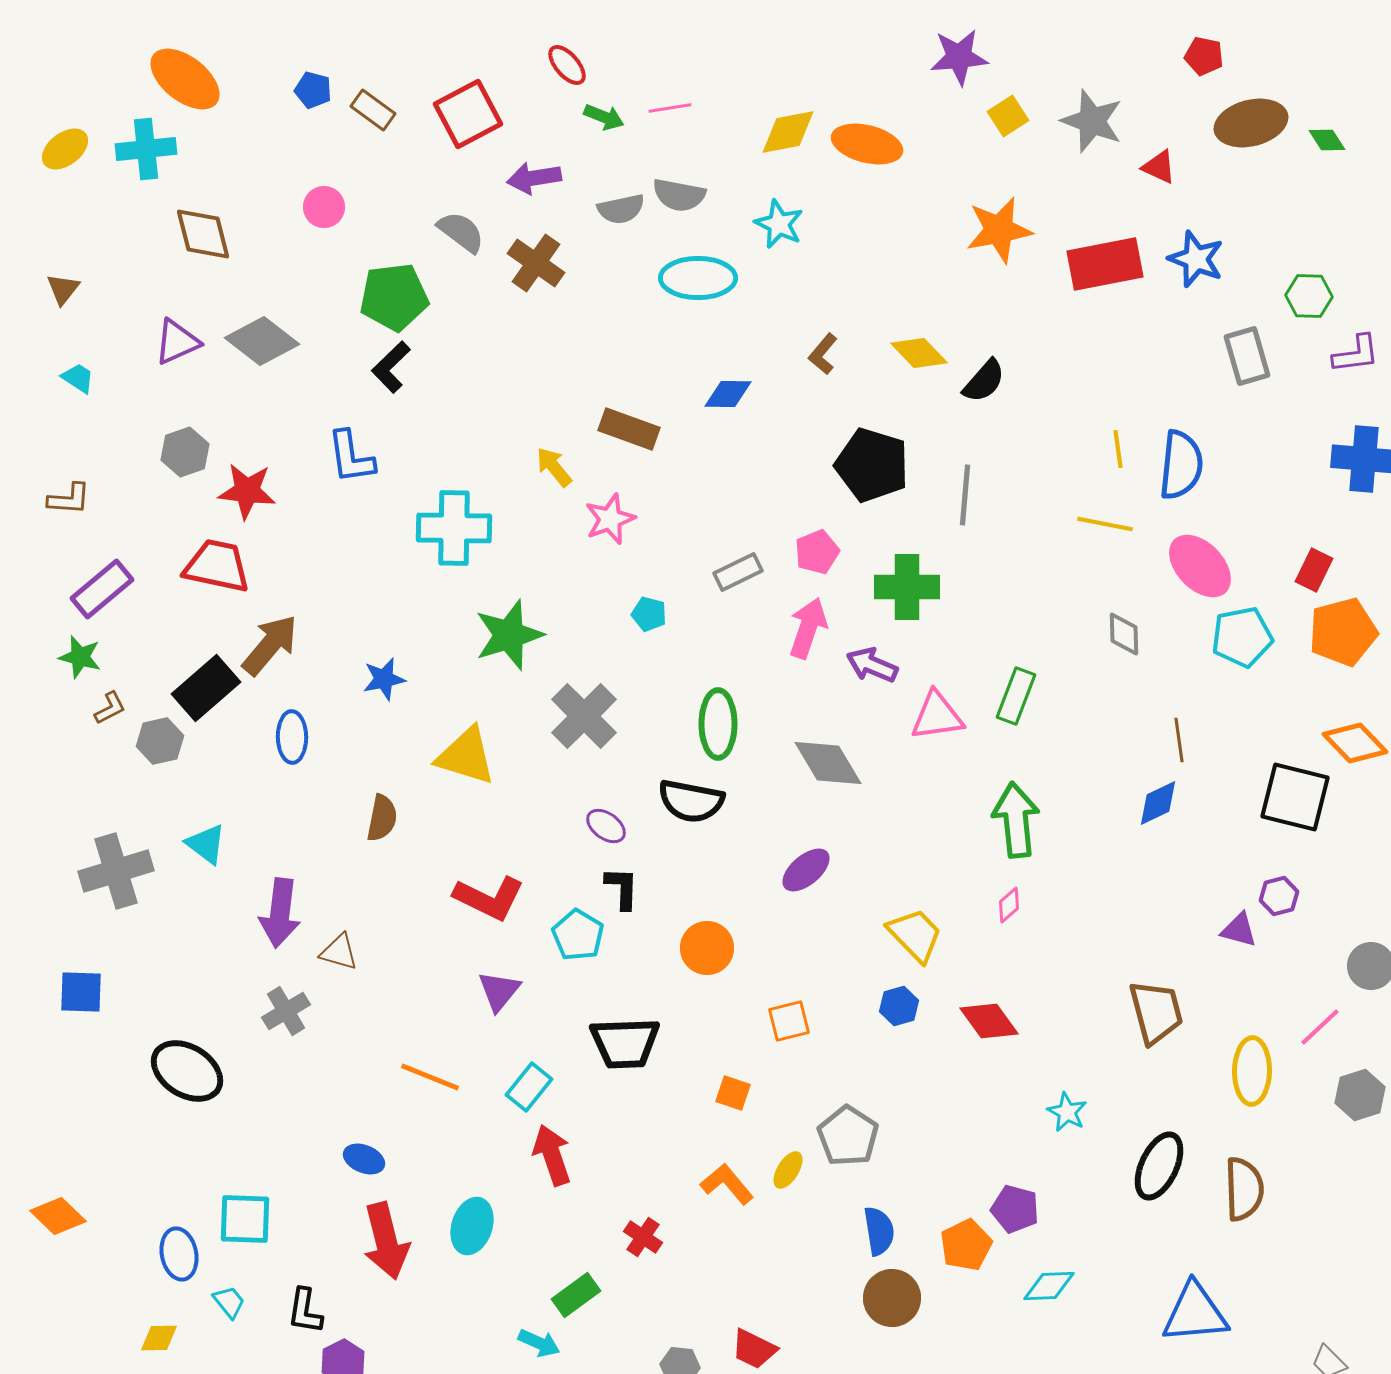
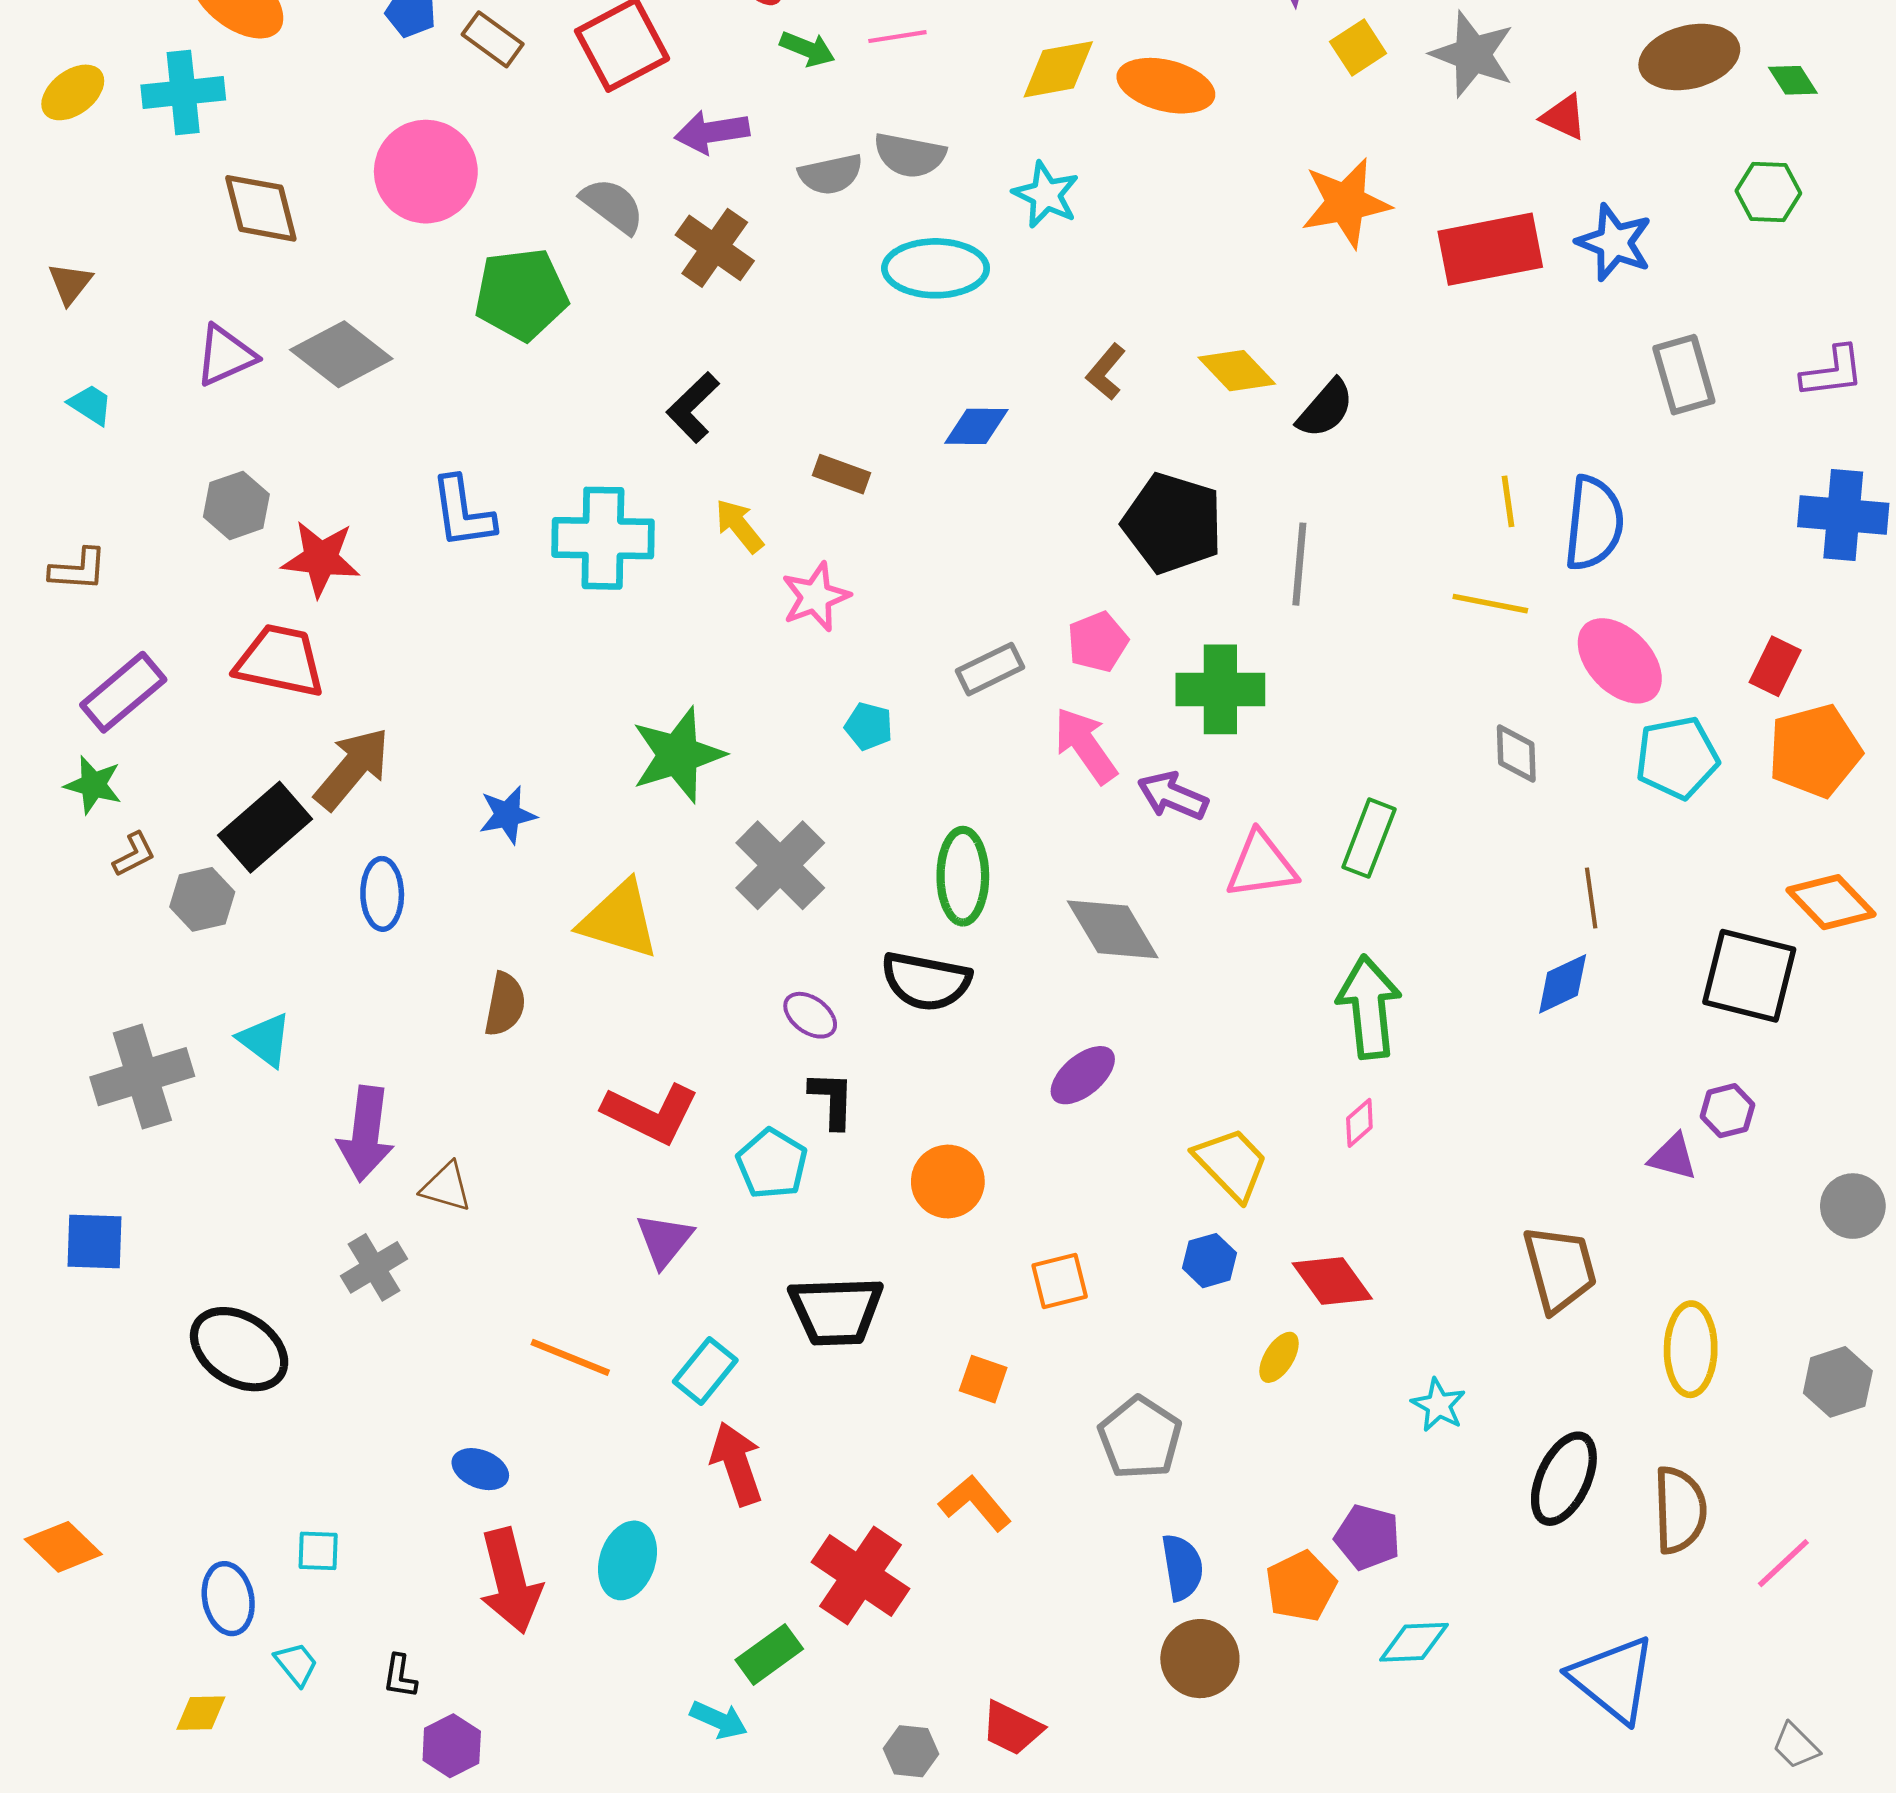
pink circle: (324, 207) -> (426, 172), size x1.8
green hexagon: (1309, 296) -> (1768, 192), moved
black L-shape: (391, 367) -> (693, 407), moved
brown rectangle: (629, 429) -> (841, 474), size x0.7
cyan cross: (454, 528) -> (603, 538), moved
pink arrow: (808, 628) -> (1085, 745), turned -54
pink line: (1320, 1027) -> (1783, 1563), moved
yellow ellipse: (788, 1170) -> (1279, 1357), moved
cyan square: (245, 1219) -> (318, 1551), size x0.6
red cross: (643, 1237) -> (861, 1575), size x1.8
black L-shape: (305, 1311) -> (400, 1676), size x0.7
blue triangle: (1195, 1313) -> (1613, 1679), turned 44

